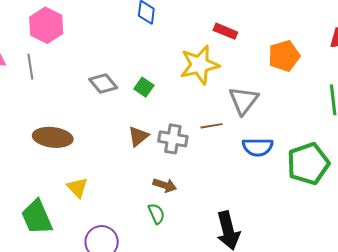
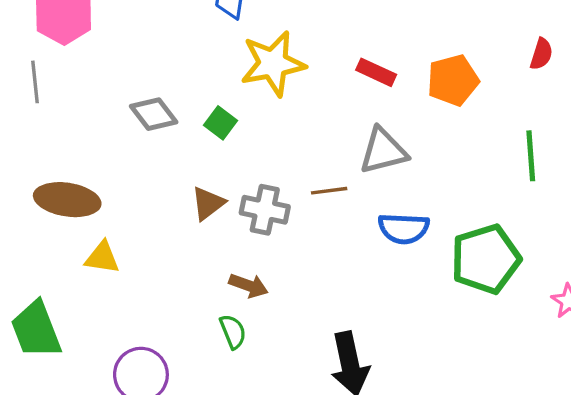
red rectangle: (225, 31) -> (376, 72), moved
yellow star: (200, 65) -> (273, 64), moved
gray triangle: (244, 100) -> (383, 151), turned 36
yellow triangle: (77, 188) -> (102, 258), moved, turned -40

